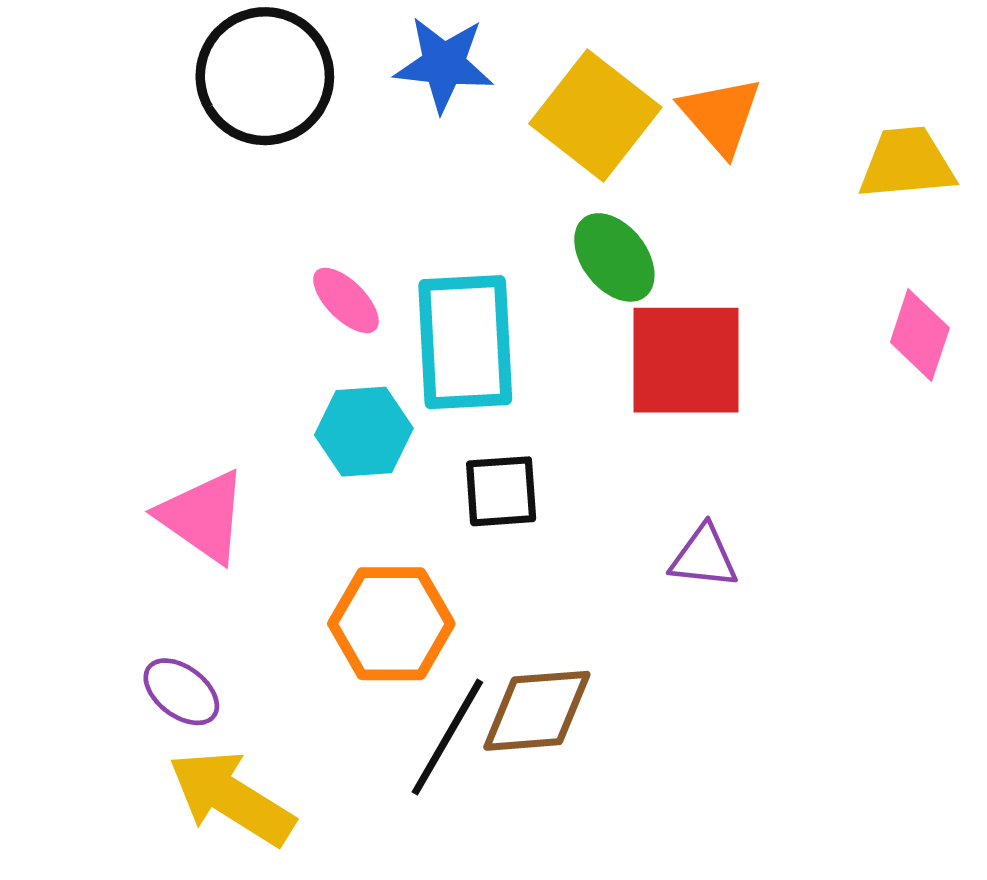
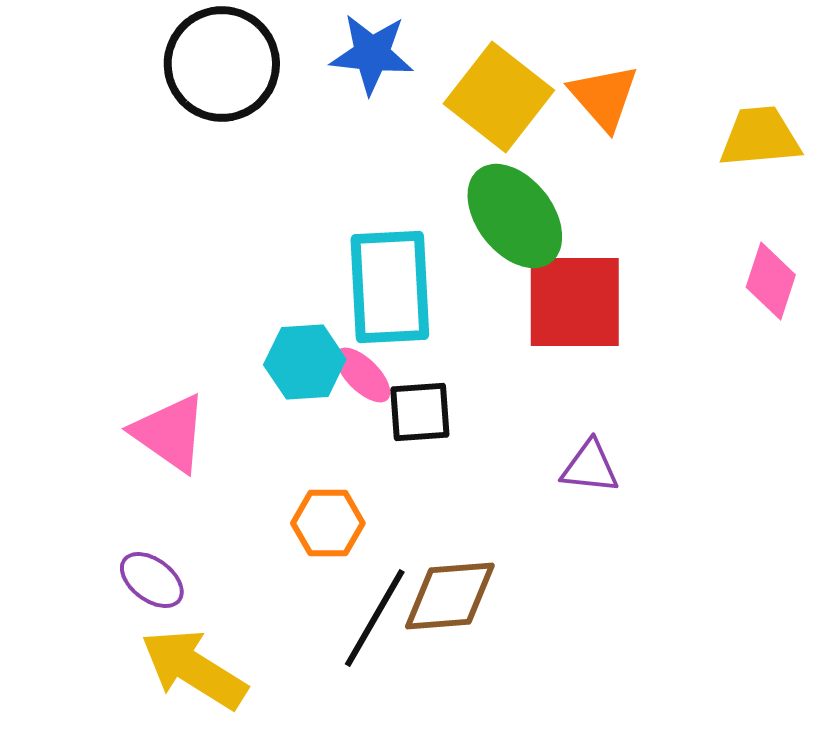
green ellipse: (614, 257) -> (515, 216), size x1.4
pink ellipse: (346, 300) -> (363, 375), moved
orange hexagon: (391, 624) -> (328, 523), size x0.7

